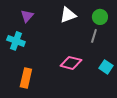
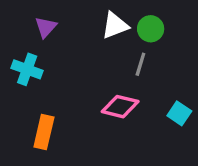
green circle: (100, 17) -> (151, 29), moved
gray line: (94, 36) -> (140, 64), moved

